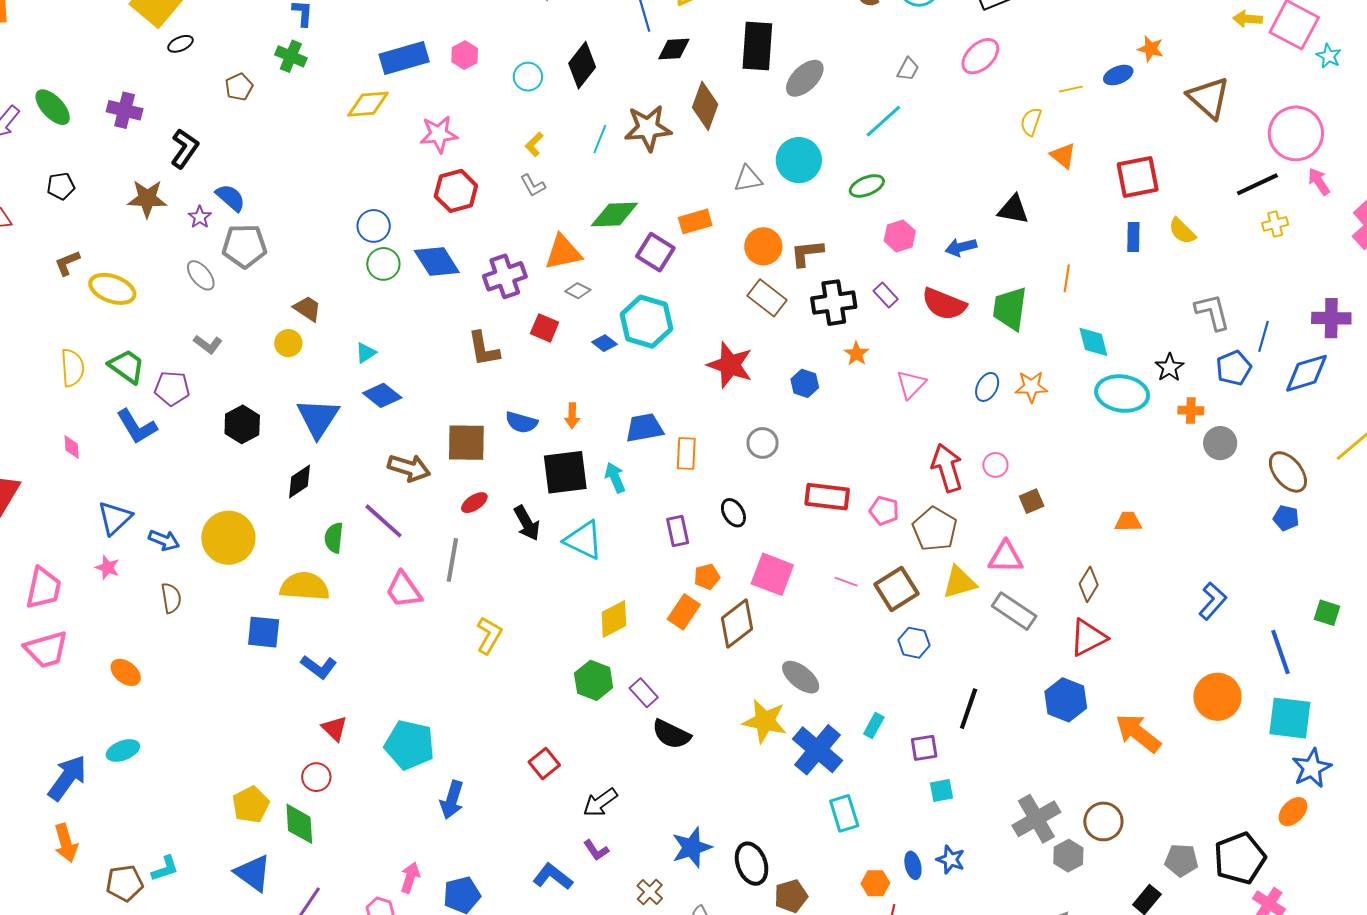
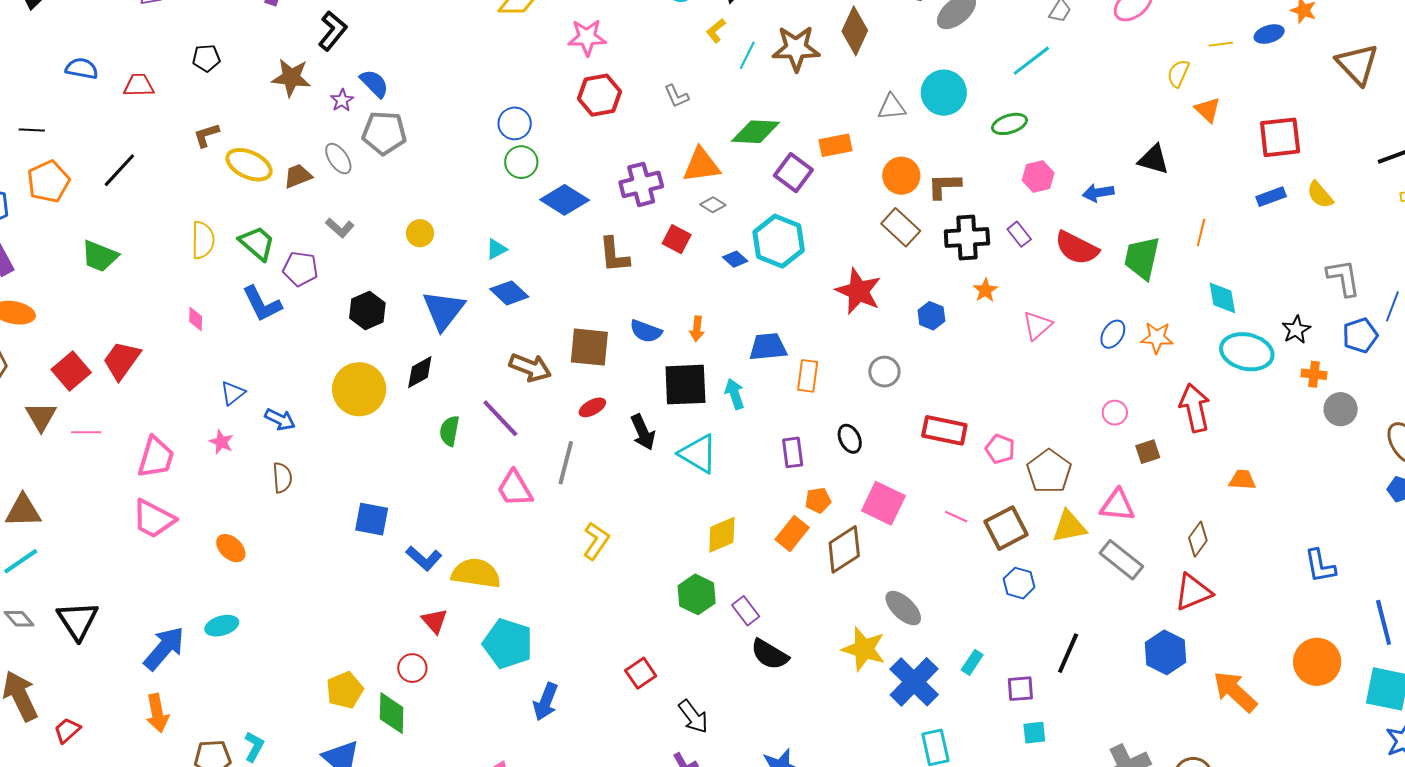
yellow L-shape: (534, 144) -> (716, 31), moved
blue rectangle: (1133, 237) -> (1271, 197), turned 64
blue diamond: (437, 262) -> (565, 200), moved, turned -30
brown trapezoid: (307, 309) -> (298, 176), moved, turned -60
red arrow: (947, 468) -> (1195, 408), moved
blue triangle: (115, 518) -> (233, 393), size x0.7
yellow circle: (228, 538) -> (359, 389), moved
yellow semicircle: (305, 586) -> (476, 573), moved
blue L-shape: (1213, 601) -> (1320, 566), turned 123
pink trapezoid: (46, 650) -> (154, 519), turned 39
black arrow: (600, 802) -> (693, 717), turned -96
cyan L-shape: (165, 869) -> (254, 747), turned -48

